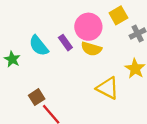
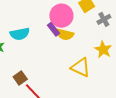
purple rectangle: (65, 43) -> (54, 29), moved
cyan semicircle: (39, 46) -> (20, 34), turned -60

